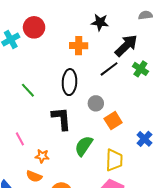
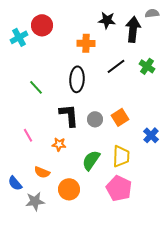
black arrow: (126, 46) -> (133, 29), moved, turned -40
gray circle: (96, 103) -> (95, 119), moved
green semicircle: (84, 146) -> (91, 160), moved
orange star: (42, 156) -> (59, 144), moved

